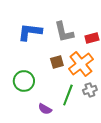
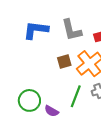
green circle: (24, 81) -> (29, 100), moved

